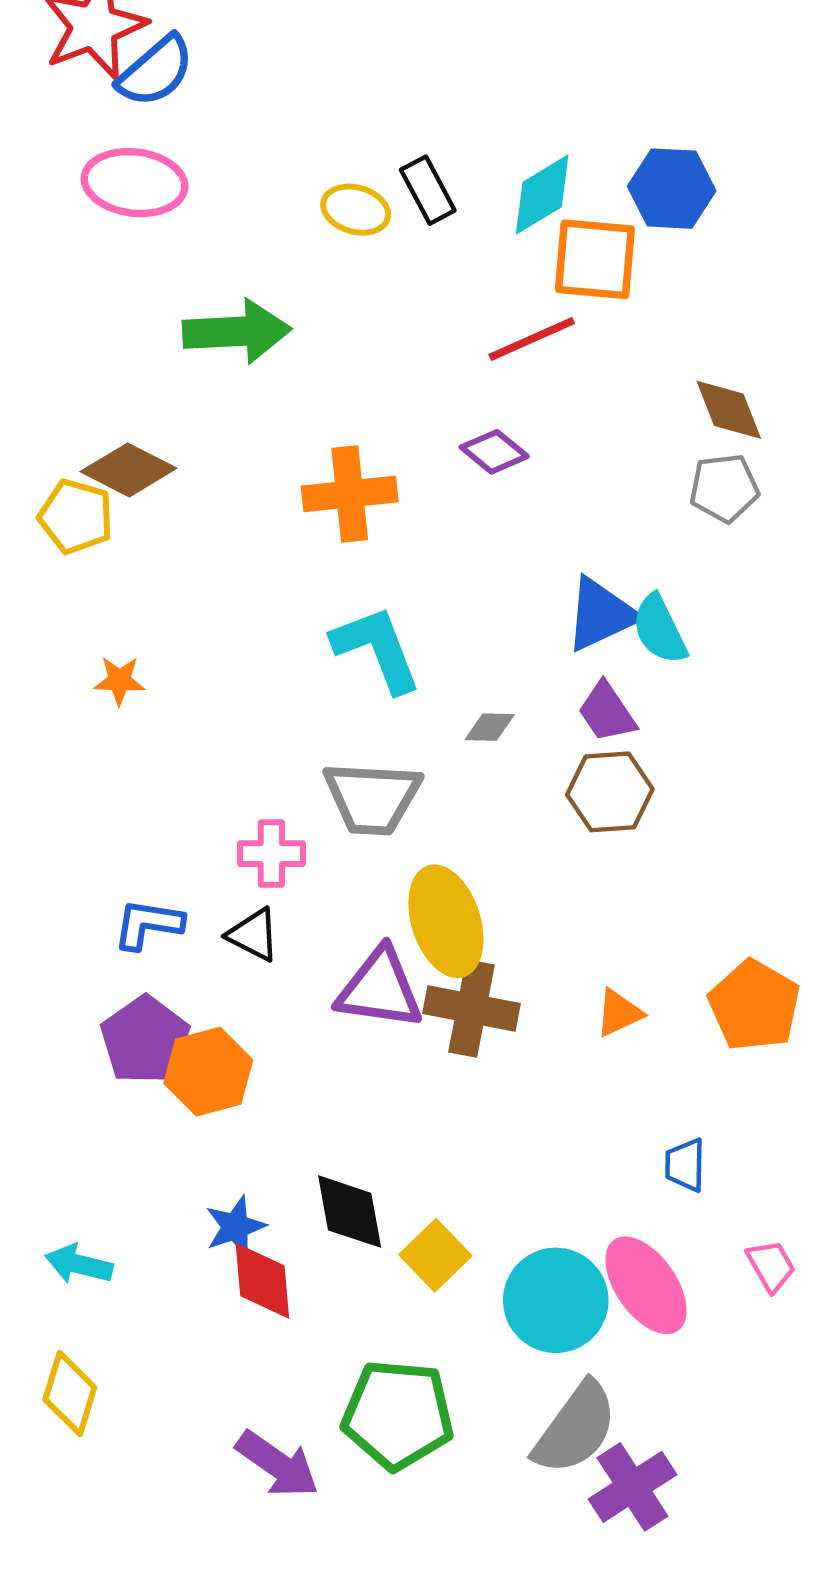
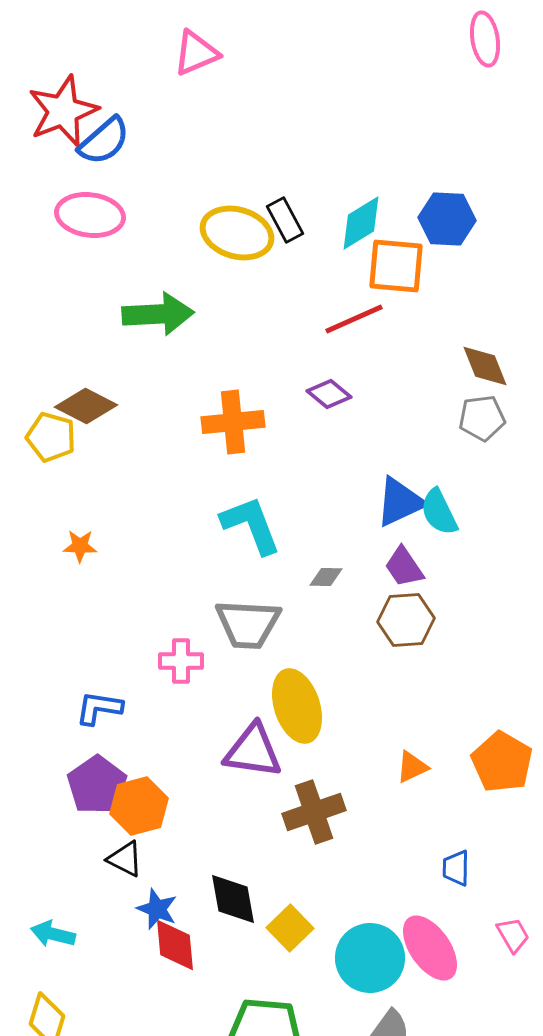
yellow ellipse: (356, 210) -> (237, 233), size x1.6
black triangle: (253, 935) -> (125, 859), moved
brown cross: (471, 1008) -> (314, 812), moved, turned -30
blue star: (235, 1227) -> (157, 909), turned -30

